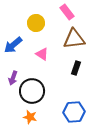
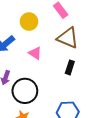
brown triangle: (74, 39) -> (68, 38), turned 30

